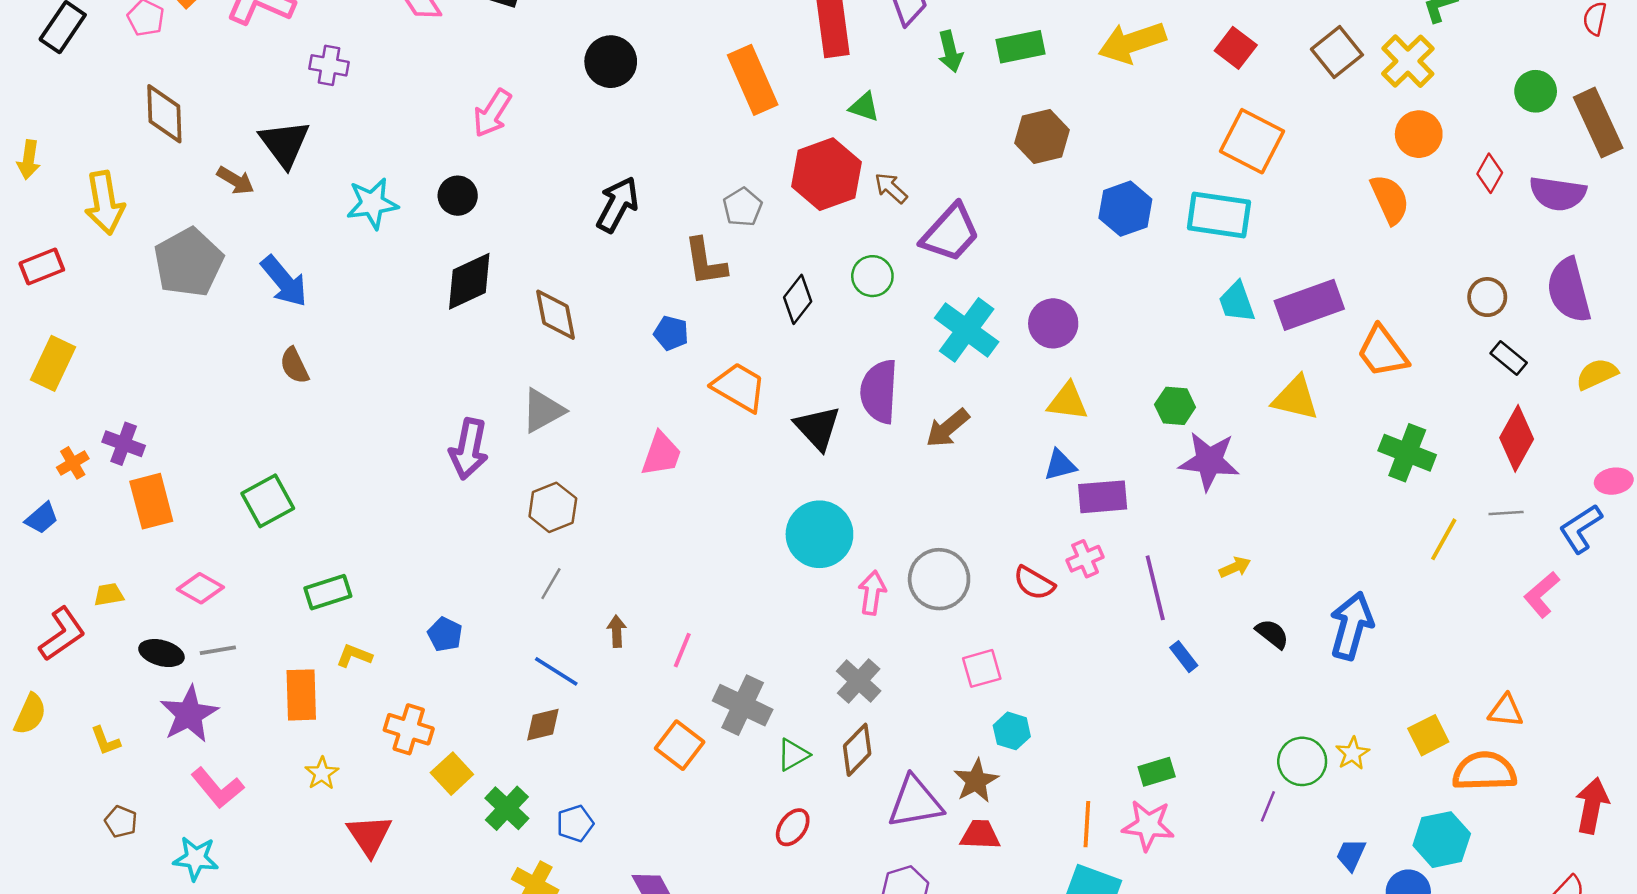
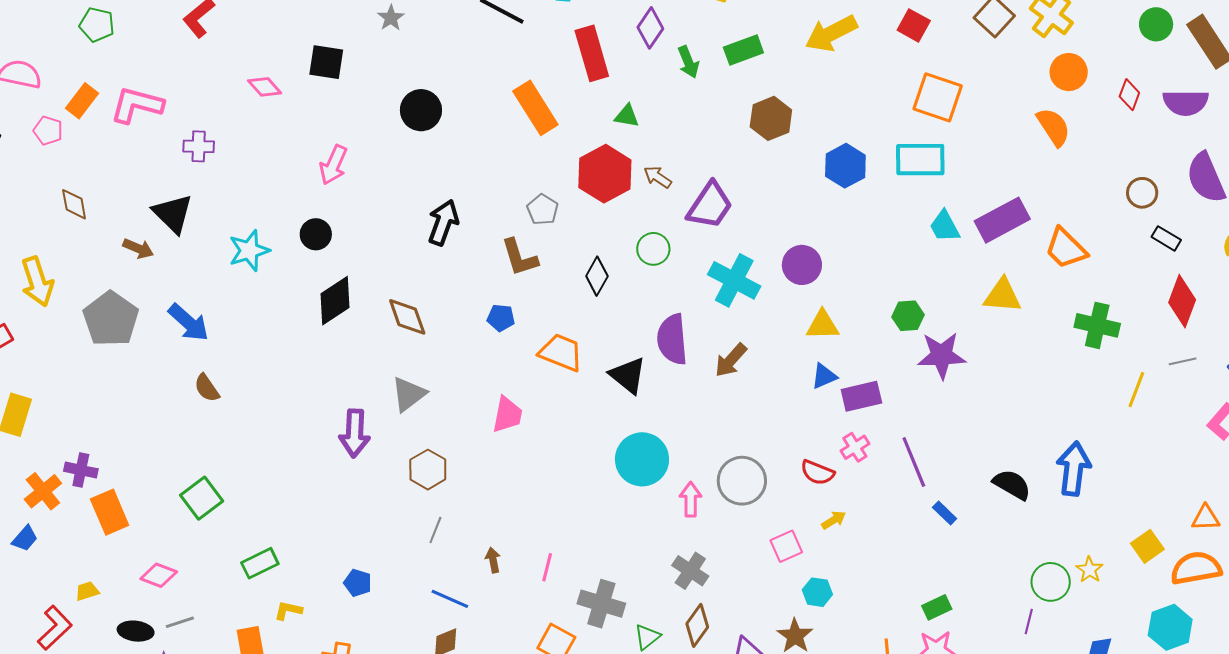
brown diamond: (164, 114) -> (74, 204), size x0.7
orange cross: (73, 463) -> (43, 491), size x1.5
yellow arrow: (1235, 567) -> (834, 520), moved
black semicircle: (1272, 634) -> (1012, 485), size x1.4

